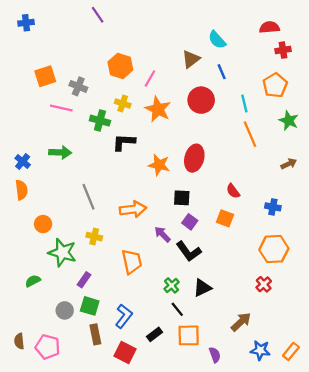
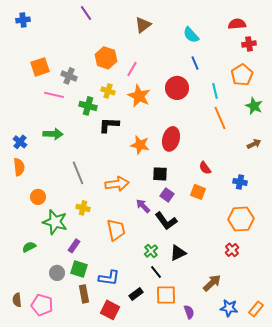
brown triangle: (191, 59) -> (143, 25), moved
blue L-shape: (124, 316) -> (109, 278), turned 60

